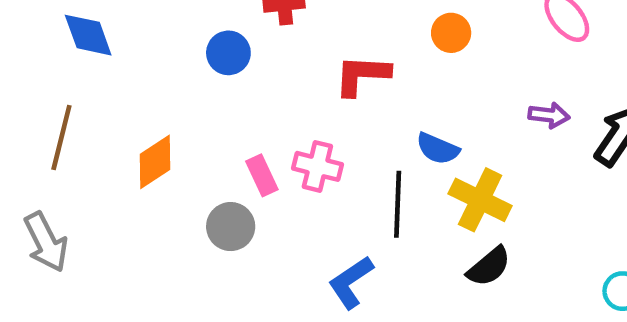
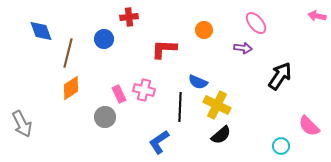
purple arrow: (549, 115) -> (243, 48), moved
brown line: (61, 137) -> (68, 53), moved

